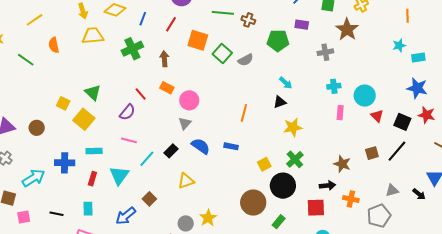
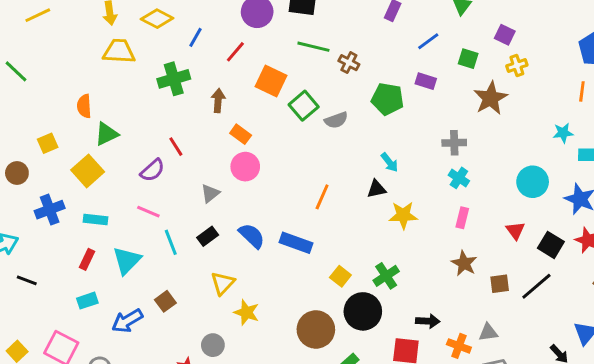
orange semicircle: (54, 45) -> (84, 106), moved
gray cross: (325, 52) -> (454, 143), moved
cyan cross: (334, 86) -> (459, 178), turned 32
orange rectangle: (167, 88) -> (241, 134), moved
green triangle: (93, 92) -> (106, 134), turned 42
cyan circle: (365, 96) -> (533, 182), moved
yellow square: (63, 103) -> (48, 143), moved, turned 32
gray triangle: (185, 123) -> (210, 193), moved
yellow star: (293, 127) -> (403, 215), moved
blue rectangle: (231, 146) -> (296, 243), size x1.5
cyan line: (147, 159) -> (171, 242), turned -72
blue cross: (65, 163) -> (50, 210), moved, turned -30
yellow square: (264, 164) -> (340, 276), turned -32
brown star: (342, 164) -> (464, 263), moved
yellow triangle: (186, 181) -> (223, 283), turned -36
gray triangle: (392, 190) -> (488, 332), moved
cyan rectangle: (88, 209) -> (87, 301), moved, turned 64
black line: (57, 214) -> (27, 280), moved
yellow star: (208, 218) -> (246, 312), moved, turned -30

